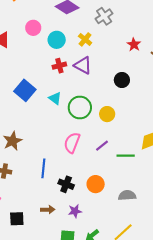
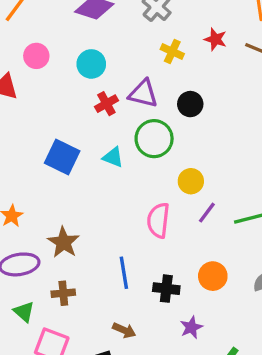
pink circle: (33, 28) -> (36, 56), moved
yellow cross: (85, 39) -> (172, 52), moved
black circle: (122, 80) -> (190, 104), moved
green circle: (80, 108) -> (154, 139), moved
yellow circle: (107, 114) -> (191, 181), moved
brown arrow: (48, 210) -> (124, 330), moved, turned 40

